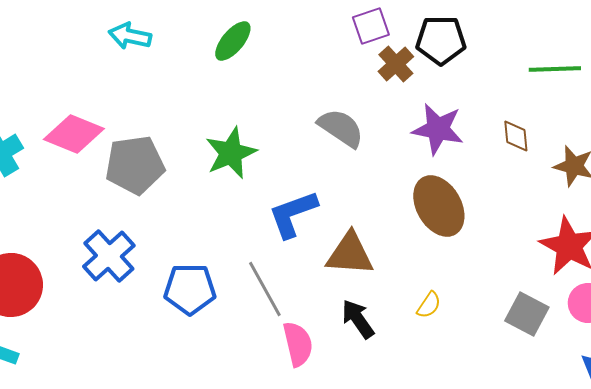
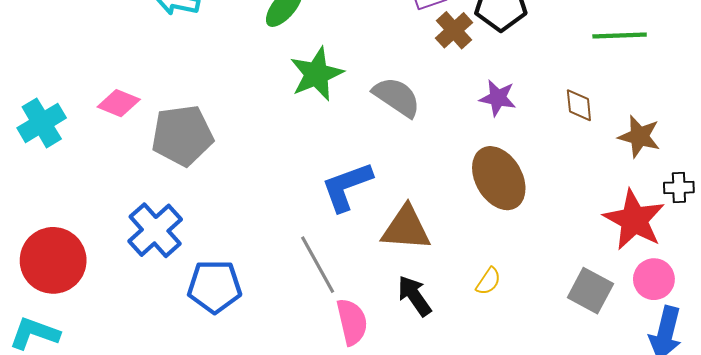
purple star: (438, 129) -> (498, 98), size x0.7
pink diamond: (74, 134) -> (119, 103), size x0.7
green star: (231, 153) -> (317, 74), moved
blue pentagon: (190, 289) -> (215, 286), moved

